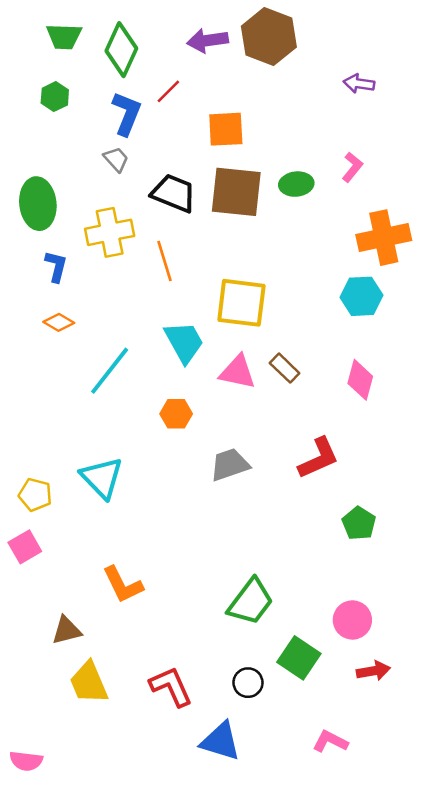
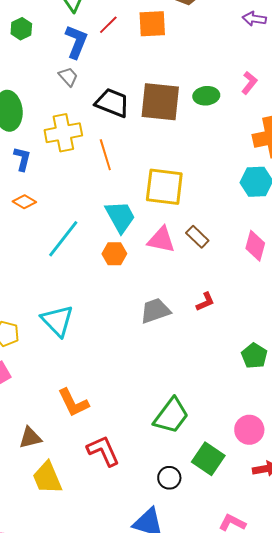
orange square: (226, 129) -> (152, 24), moved
orange hexagon: (176, 414) -> (114, 254), moved
red L-shape: (318, 458) -> (205, 302), moved, size x0.6
red L-shape: (171, 687) -> (103, 451), moved

